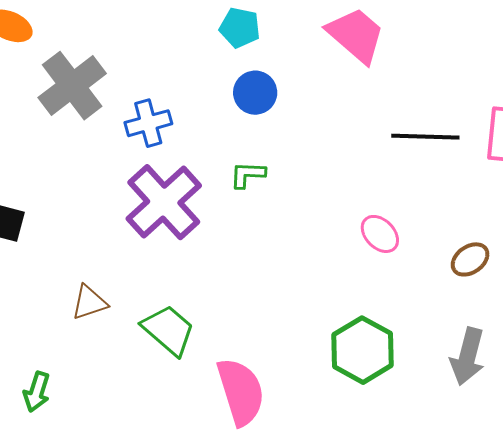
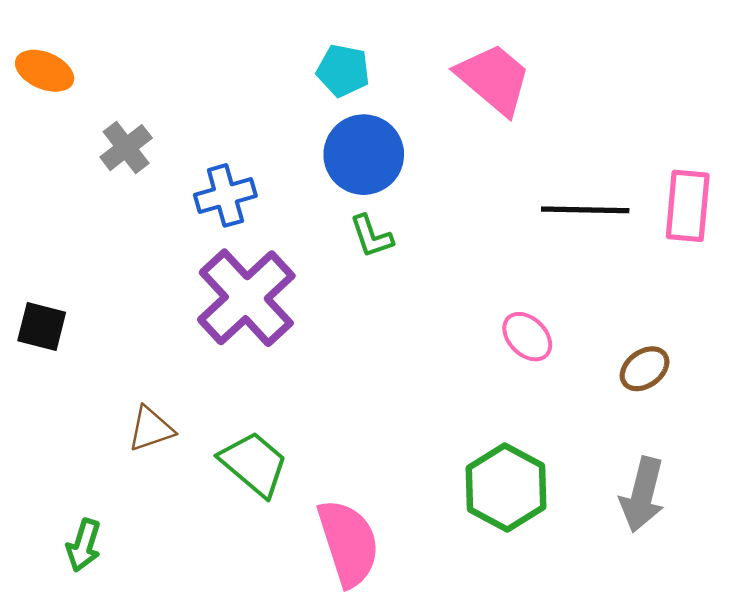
gray cross: (72, 86) -> (126, 148), size x0.6
blue circle: (255, 93) -> (364, 155), size x1.4
green L-shape: (248, 175) -> (371, 236), moved, turned -111

